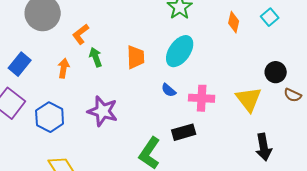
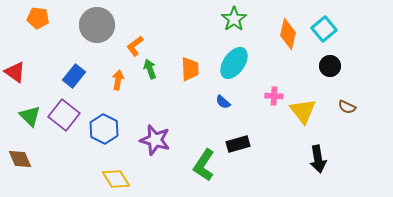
cyan square: (270, 17) -> (324, 29), size x1.4
orange diamond: (234, 22) -> (288, 34), size x1.4
black circle: (276, 72) -> (330, 66), moved
pink cross: (202, 98) -> (274, 96), moved, size x0.7
purple star: (103, 111) -> (155, 140), moved

